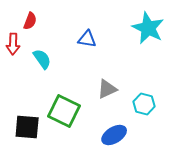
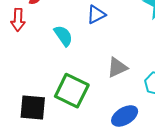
blue triangle: (87, 39) -> (96, 15), turned -36
cyan semicircle: (42, 59) -> (63, 36), moved

